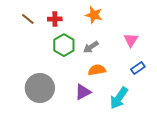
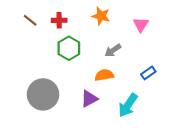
pink triangle: (131, 40) -> (141, 25), moved
gray arrow: (91, 47) -> (113, 50), moved

